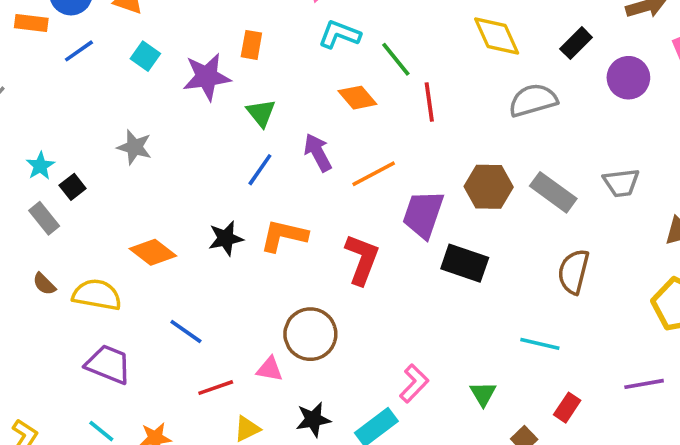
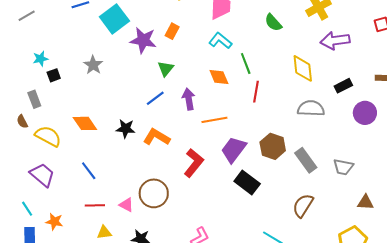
cyan square: (145, 56) -> (114, 19), size x1.8
gray rectangle: (44, 218) -> (34, 99), moved

